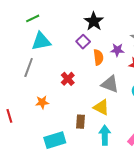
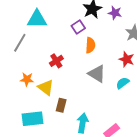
purple star: (117, 50) -> (115, 13), moved
yellow triangle: (101, 107) -> (46, 88), moved

